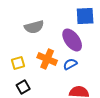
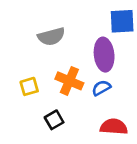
purple ellipse: (72, 40) -> (104, 55), turned 30
black square: (23, 87) -> (54, 120), moved

